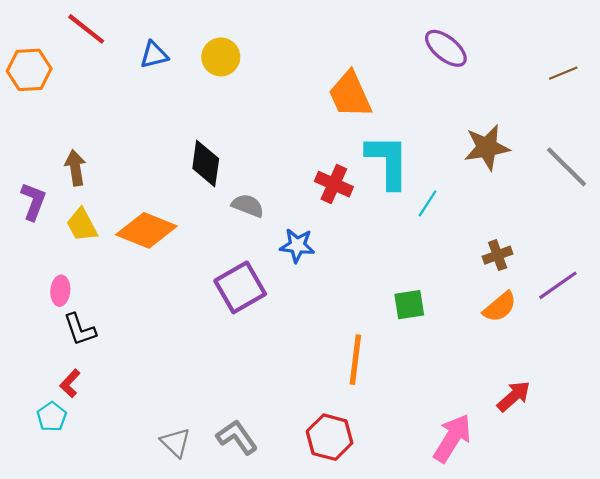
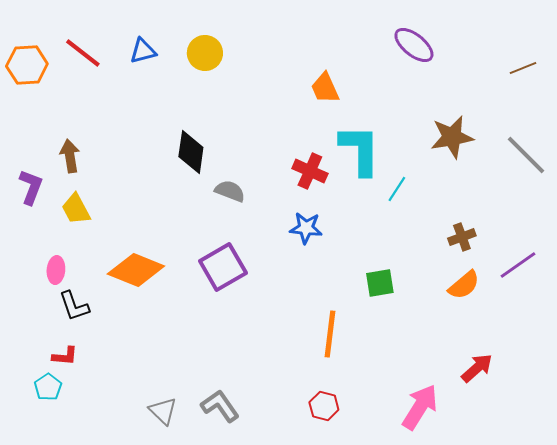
red line: (86, 29) -> (83, 53), moved
orange trapezoid: (350, 95) -> (325, 88), size x0.7
orange diamond: (146, 230) -> (136, 270), moved
blue star: (297, 245) -> (306, 228), moved
red L-shape: (70, 383) -> (65, 356), turned -128
red hexagon: (330, 437) -> (324, 406), moved, size x0.7

